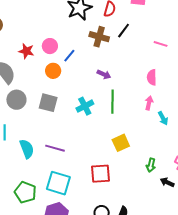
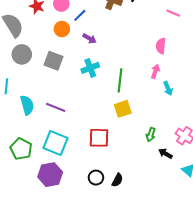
purple arrow: (104, 74) -> (90, 39), moved
green line: (112, 102) -> (120, 80), moved

